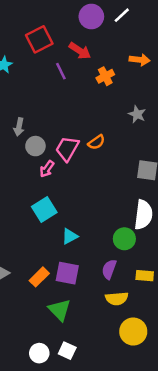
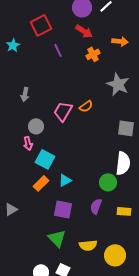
red arrow: (80, 51) -> (84, 31), moved
gray star: (137, 114) -> (118, 84), size x1.6
gray circle: (35, 146) -> (36, 126), moved
pink arrow: (47, 169) -> (28, 143), moved, turned -48
cyan square: (44, 210) -> (45, 159), turned -30
orange rectangle: (39, 277) -> (41, 183), moved
yellow semicircle: (117, 298) -> (88, 245), moved

